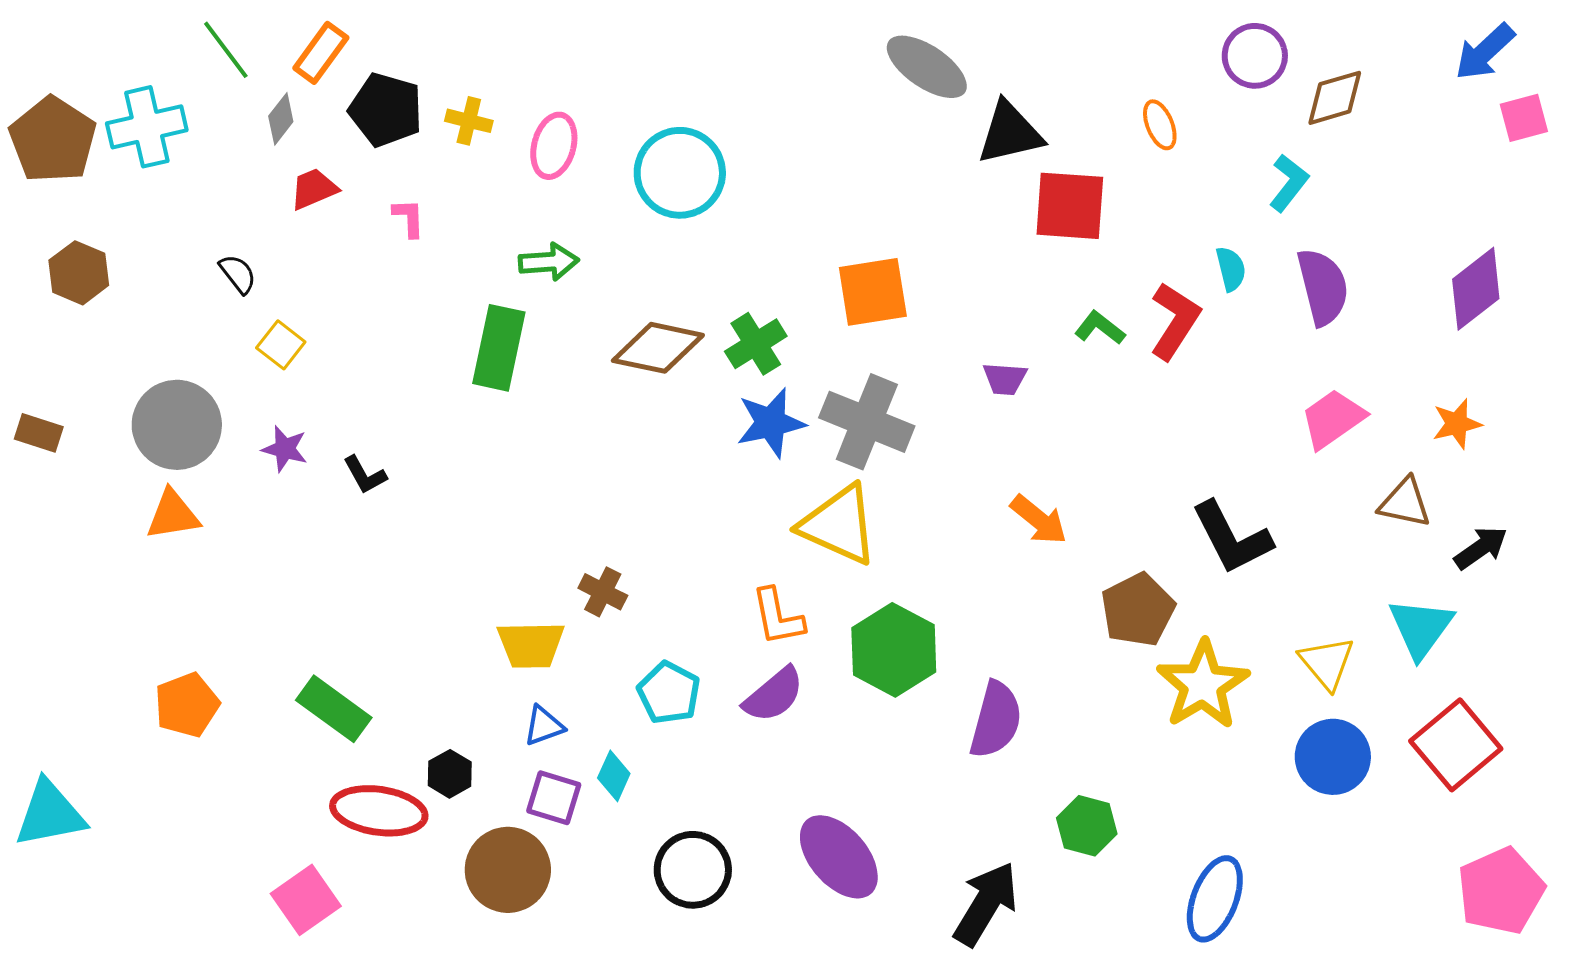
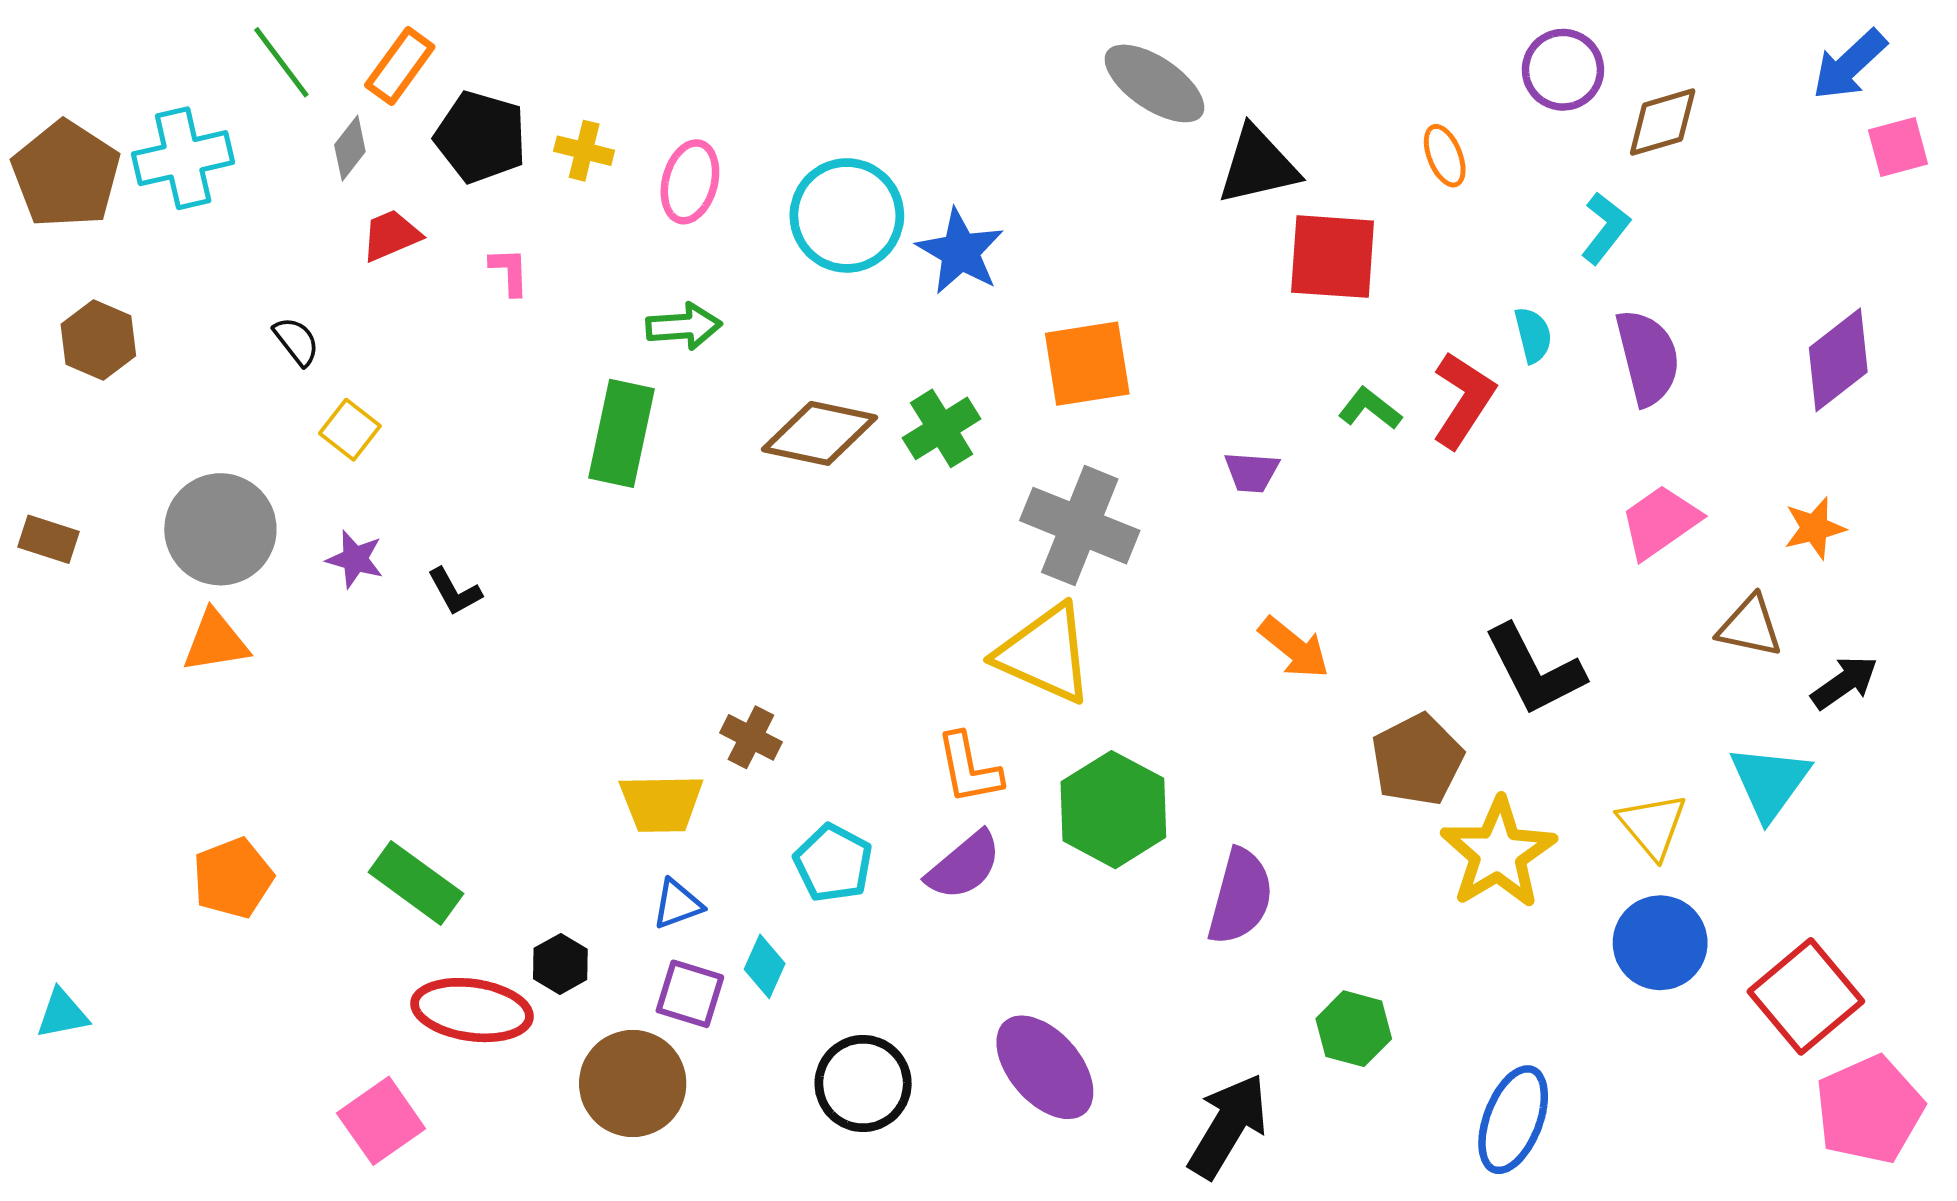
blue star: (771, 423) -> (960, 252), moved, turned -30
red square: (1456, 745) -> (1806, 996), moved
cyan triangle: (50, 814) -> (62, 1014), size x0.6

